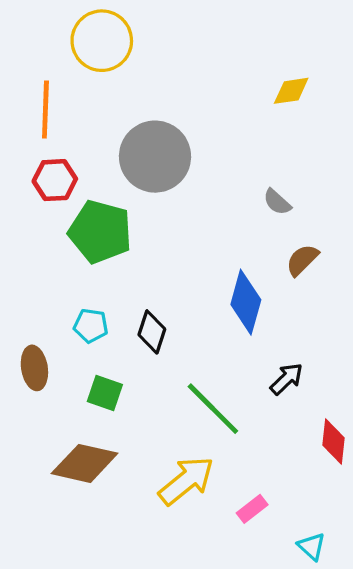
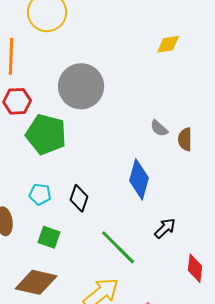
gray semicircle: (277, 202) -> (159, 128), moved
brown semicircle: (302, 260) -> (185, 139), moved, turned -45

